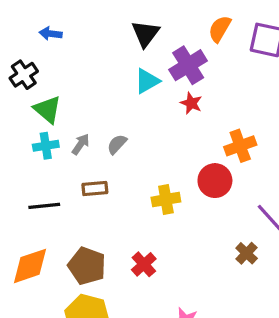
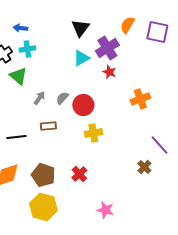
cyan cross: (46, 146) -> (27, 49), moved
red circle: (215, 181) -> (83, 105), moved

